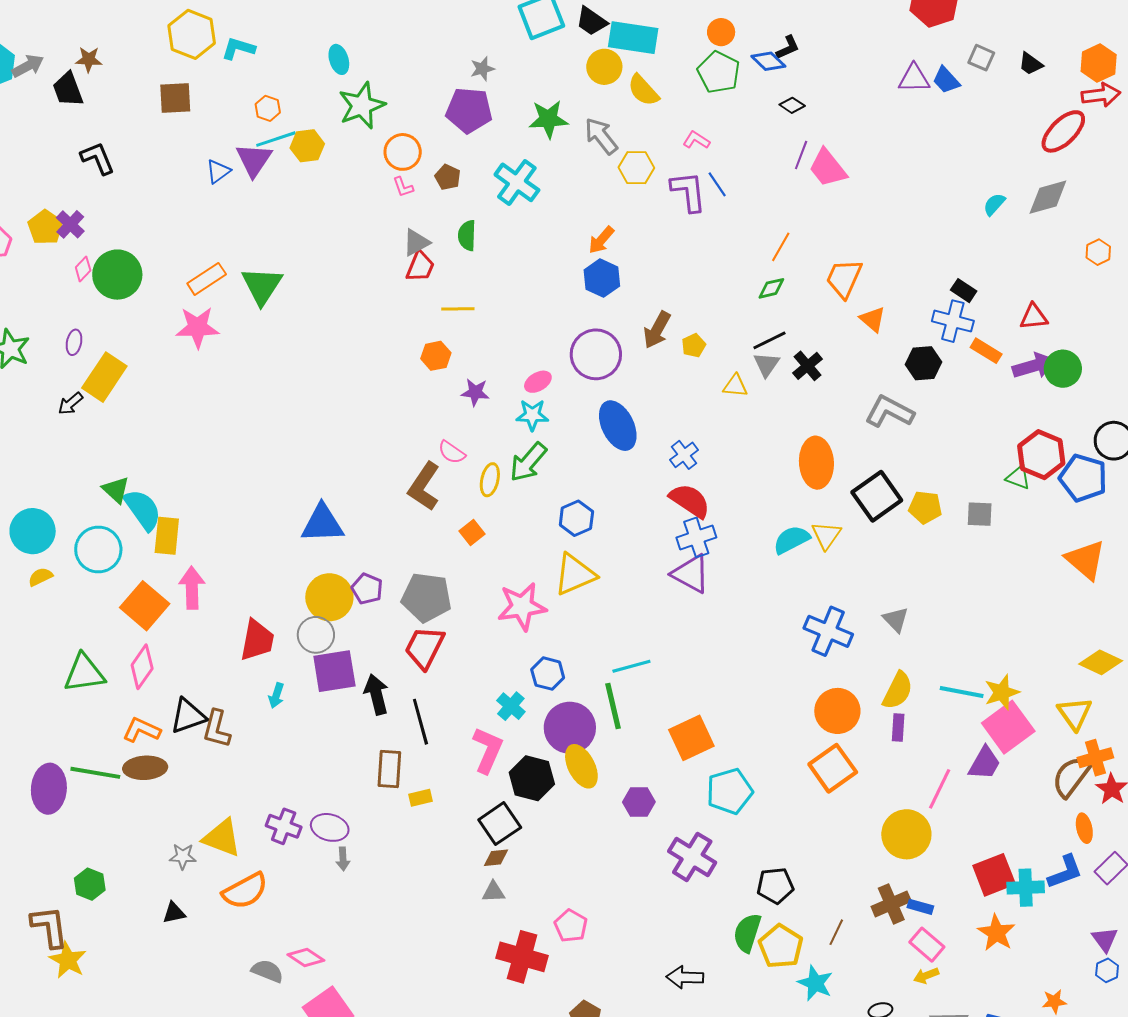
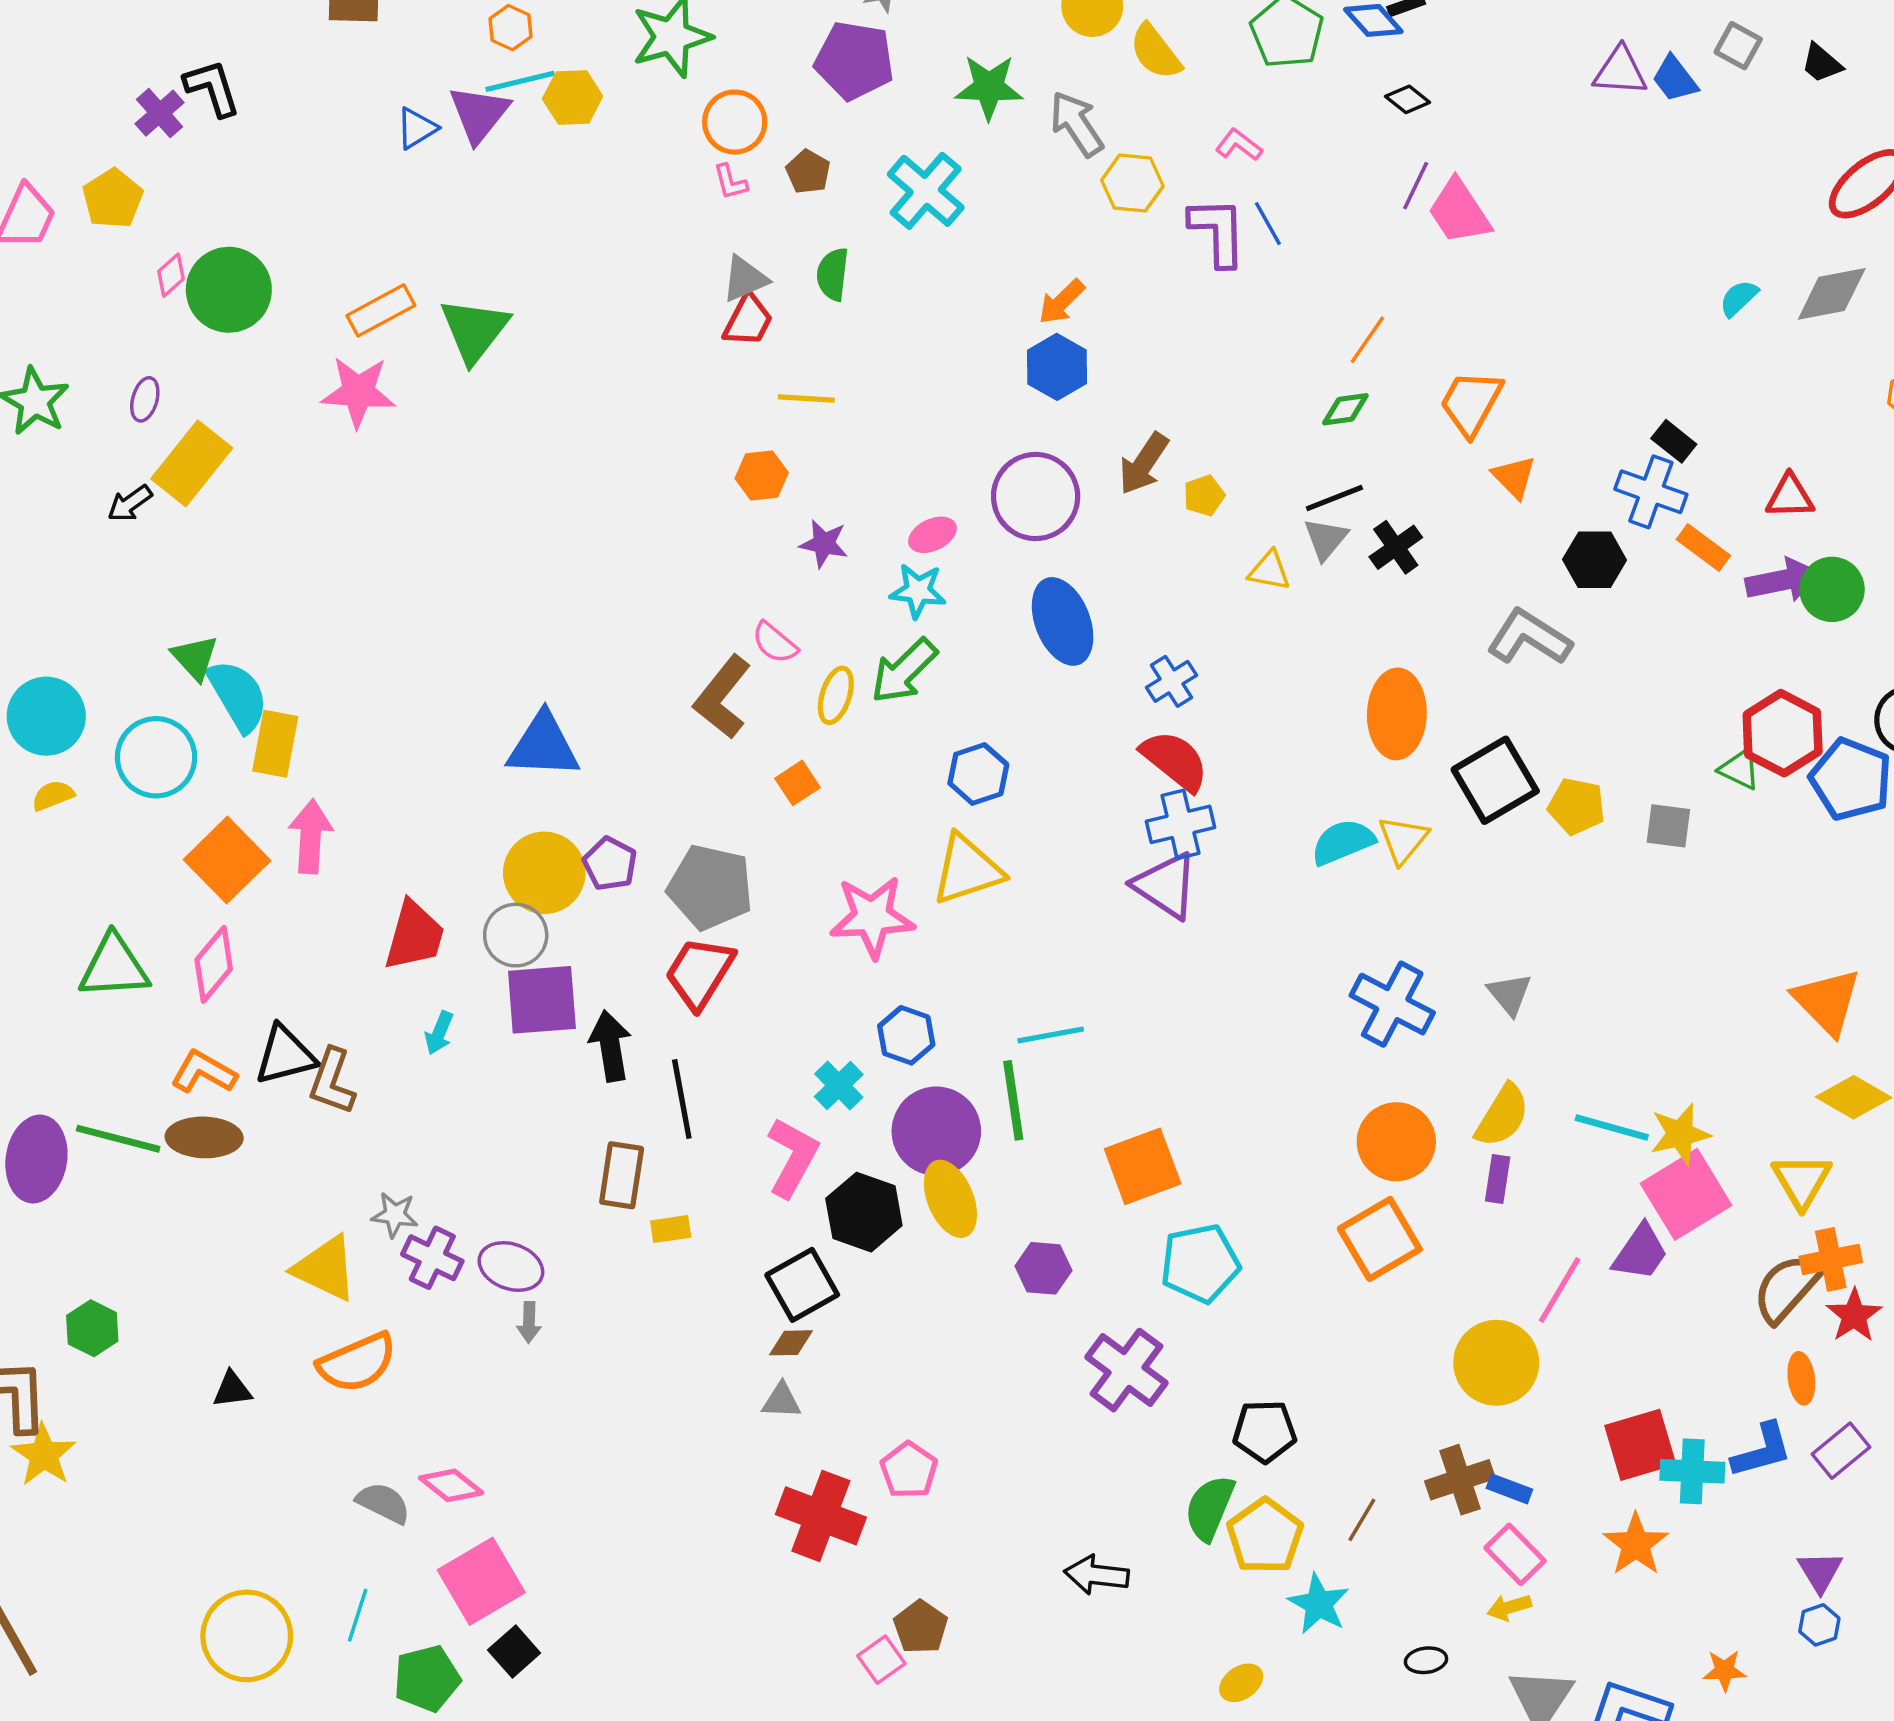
purple cross: (70, 224) -> (160, 113), moved
orange triangle: (1086, 560) -> (1827, 1002), moved
gray star: (183, 856) -> (395, 1215), moved

